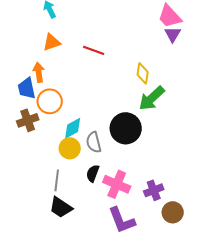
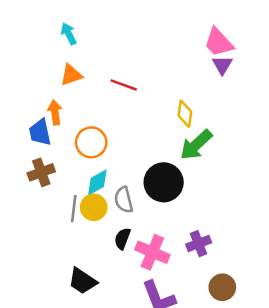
orange circle: (50, 101) -> (91, 142), moved
gray line: (57, 180) -> (74, 209), moved
purple cross: (154, 190) -> (199, 244), moved

